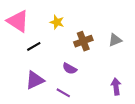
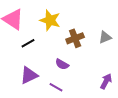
yellow star: (57, 22) -> (50, 20), size x1.5
purple arrow: (116, 86) -> (106, 81), turned 35

